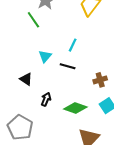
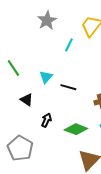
green line: (33, 20) -> (13, 68), moved
cyan line: (73, 45) -> (69, 45), moved

